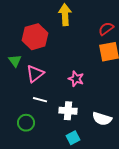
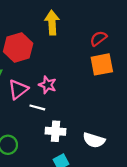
pink star: (76, 79) -> (48, 85), moved
white line: (40, 100) -> (37, 107), moved

